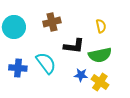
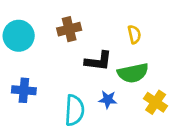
cyan semicircle: (46, 63) -> (74, 110), moved, turned 40
yellow cross: (100, 82) -> (156, 102), moved

